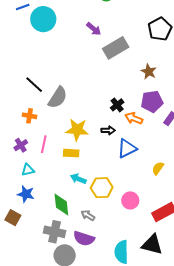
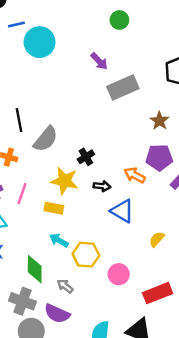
black line: (34, 85) -> (19, 120), turned 30
black cross: (117, 105) -> (86, 157), moved
blue triangle: (127, 149) -> (122, 211), turned 50

